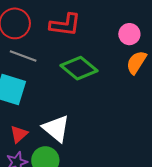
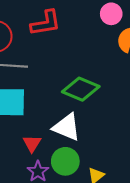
green diamond: (79, 68) -> (81, 89), moved

